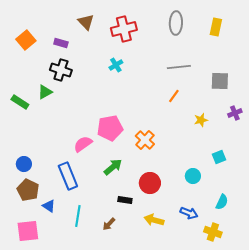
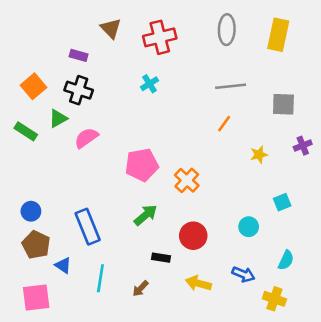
yellow rectangle: (216, 27) -> (278, 35), size x1.4
orange square: (26, 40) -> (33, 86), moved
pink semicircle: (83, 144) -> (86, 138), moved

